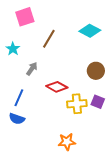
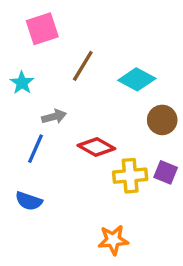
cyan diamond: (90, 31) -> (137, 79), moved
gray arrow: (32, 69) -> (54, 117), turned 40
blue line: (19, 98) -> (35, 149), moved

